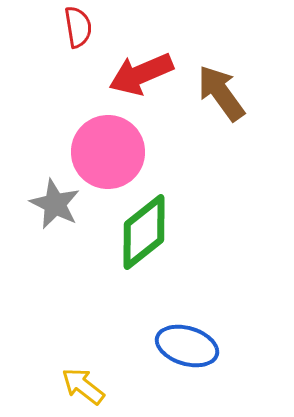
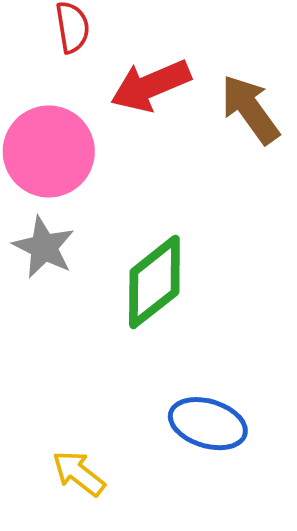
pink circle: (108, 152) -> (49, 151), moved

